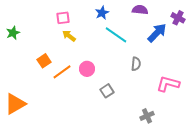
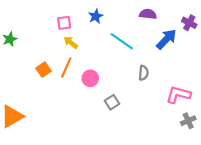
blue star: (102, 13) -> (96, 16), moved
orange line: (62, 72) -> (66, 67), moved, turned -30
gray cross: (147, 116) -> (188, 121), moved

